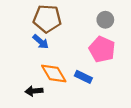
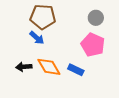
black arrow: (34, 91) -> (24, 67), moved

